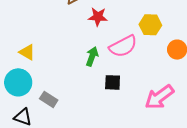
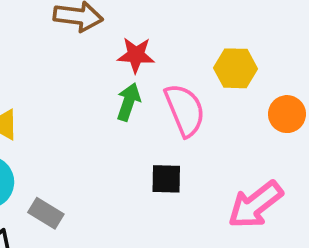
pink semicircle: (123, 46) -> (185, 110), turned -84
green arrow: (92, 56) -> (128, 102), moved

